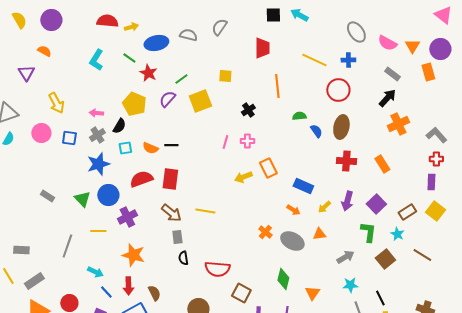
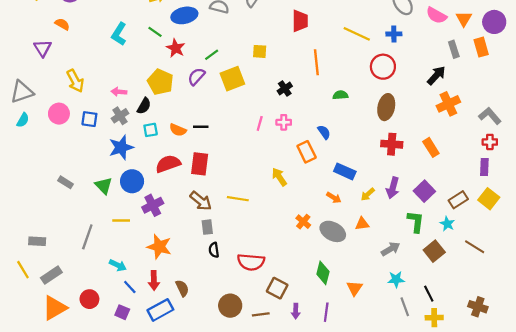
gray rectangle: (392, 74) -> (454, 49), moved, turned 35
blue semicircle: (316, 131) -> (324, 132), moved
yellow arrow: (243, 177) -> (279, 177), moved, turned 78

